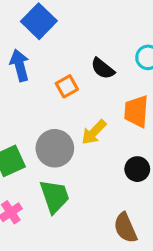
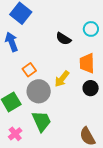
orange square: (67, 86) -> (29, 70), moved
black circle: (137, 169) -> (91, 88), moved

